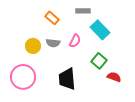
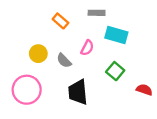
cyan rectangle: (100, 30) -> (116, 35), turned -30
gray semicircle: (53, 43) -> (64, 61), moved, turned 40
red semicircle: (114, 77) -> (144, 90), moved

